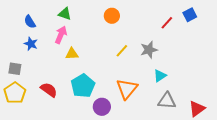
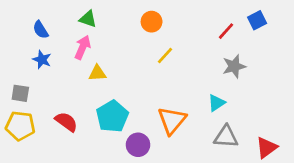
gray star: (149, 50) -> (234, 66), moved
yellow line: (122, 51) -> (165, 55), moved
yellow pentagon: (15, 93) -> (20, 126), turned -30

